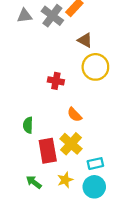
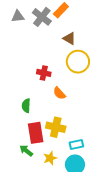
orange semicircle: (74, 115) -> (59, 93), moved
green semicircle: (28, 125) -> (26, 106), moved
yellow cross: (71, 144) -> (56, 127), turned -30
green arrow: (34, 182) -> (26, 151), moved

